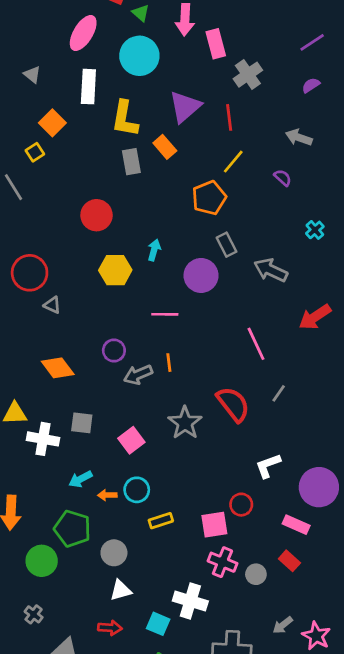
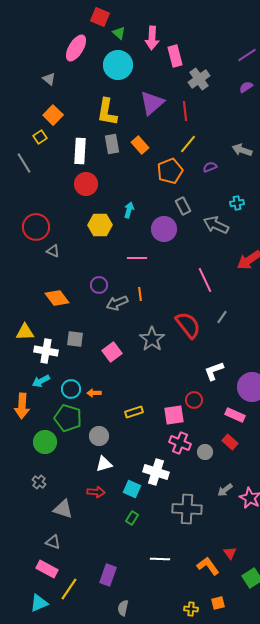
gray triangle: (32, 75) -> (49, 79), moved
white rectangle: (88, 87) -> (80, 151), moved
gray arrow: (299, 138) -> (242, 150), moved
orange rectangle: (165, 147) -> (140, 145), moved
purple semicircle: (283, 178) -> (210, 167), moved, turned -64
cyan cross: (315, 230) -> (237, 203), moved, turned 32
cyan arrow: (80, 479) -> (41, 381), moved
cyan circle: (137, 490) -> (71, 389), moved

